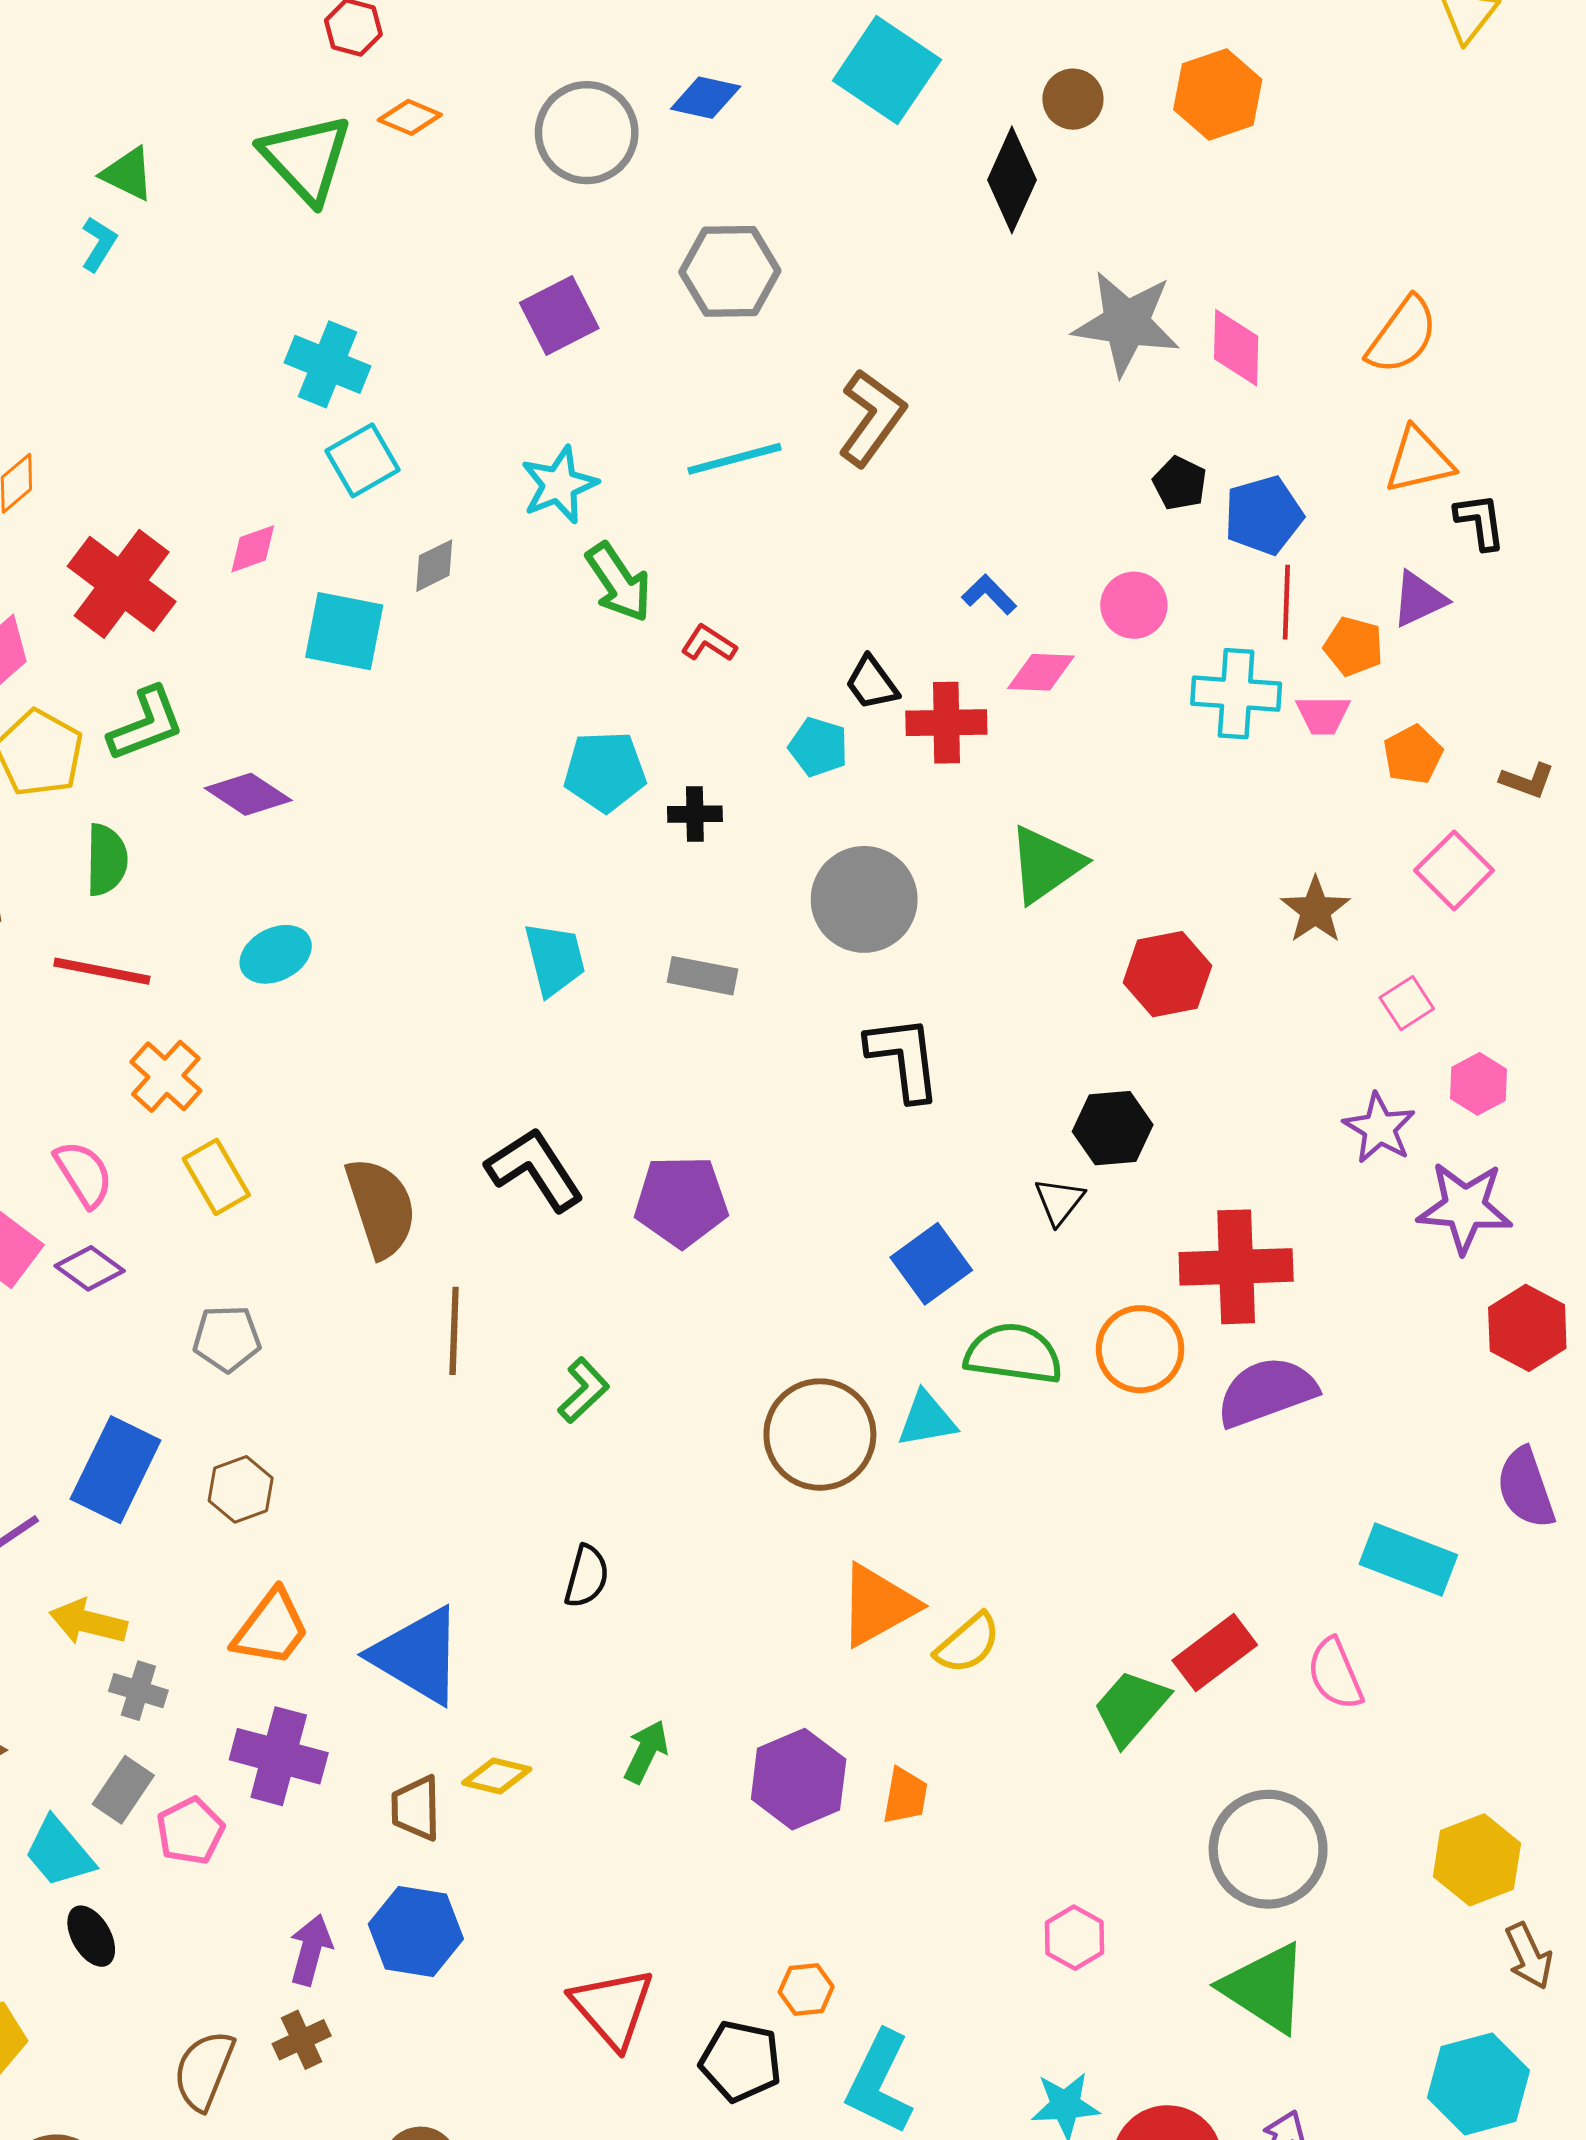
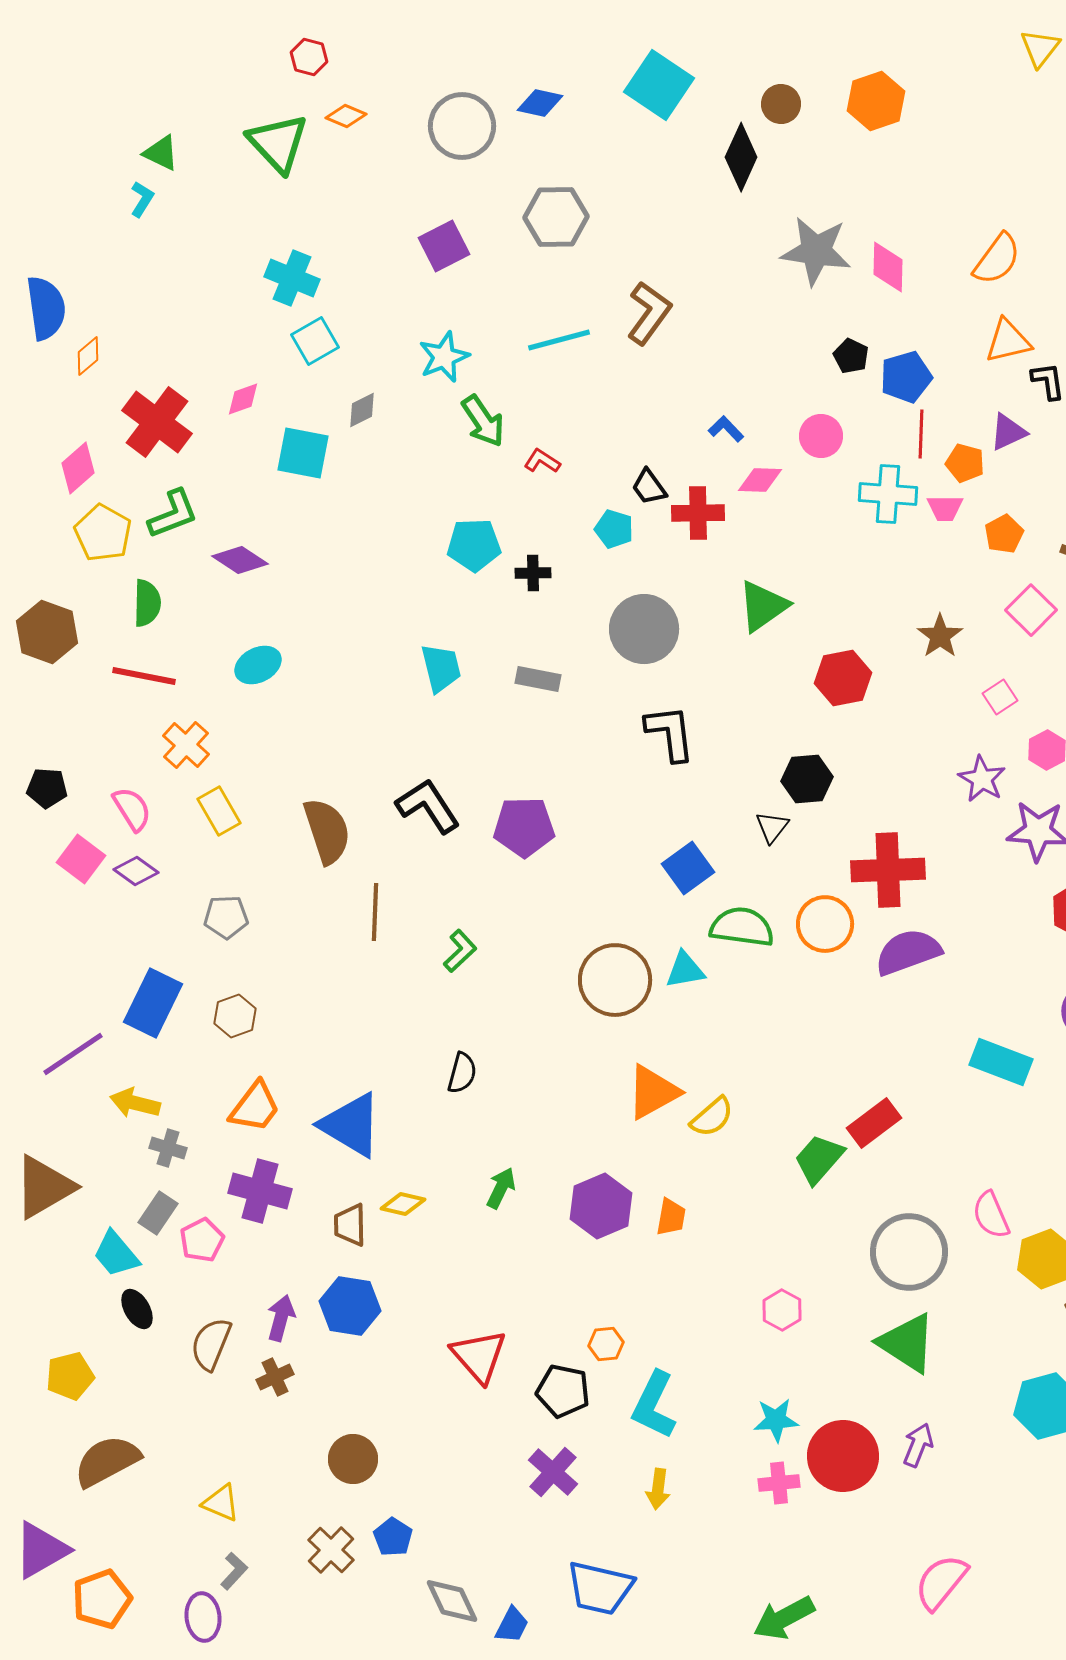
pink semicircle: (1335, 1674) -> (991, 1215), moved
brown semicircle: (204, 2070) -> (211, 1344), moved

